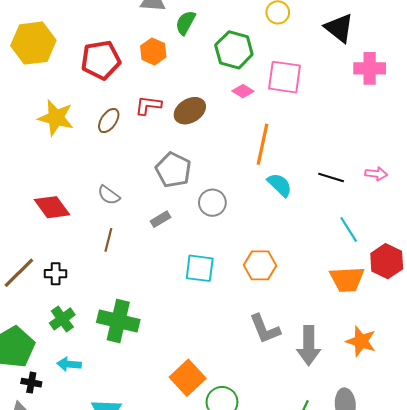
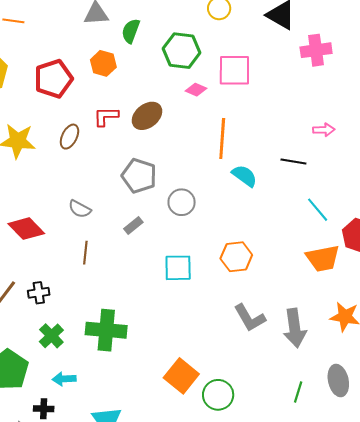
pink arrow: (376, 174) -> (324, 130), moved
black cross: (31, 383) -> (44, 409), moved

